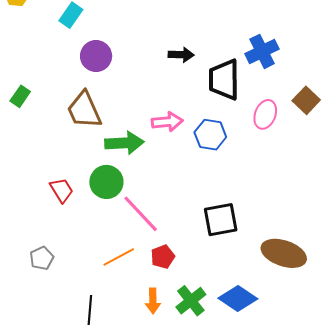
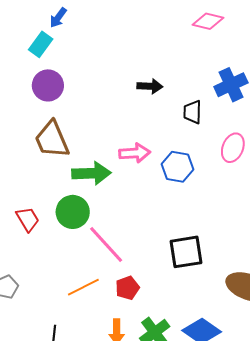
purple circle: (96, 56) -> (48, 85), moved
black trapezoid: (224, 80) -> (192, 112), size x0.6

